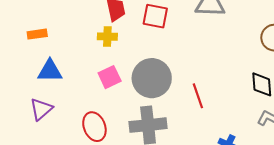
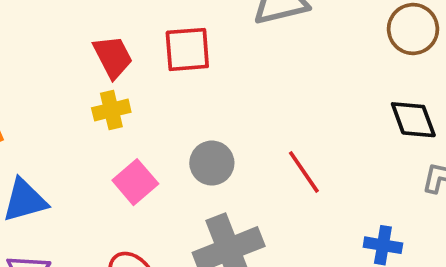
gray circle: (152, 78) -> (212, 163), size x0.6

